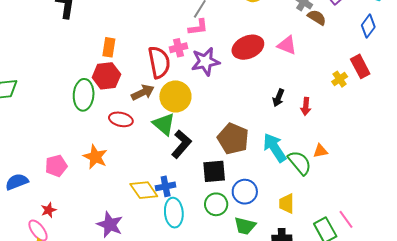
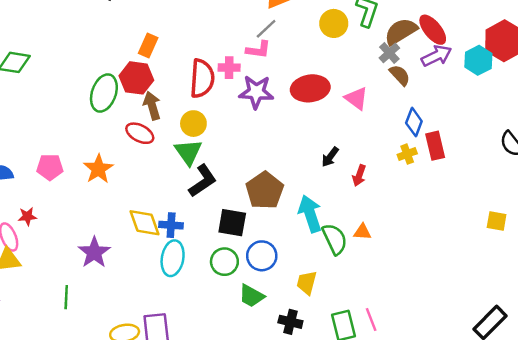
blue diamond: (368, 26) -> (414, 122), moved, turned -30
brown arrow: (143, 92) -> (152, 106), moved, turned -95
yellow circle: (175, 96) -> (193, 124), moved, size x0.7

